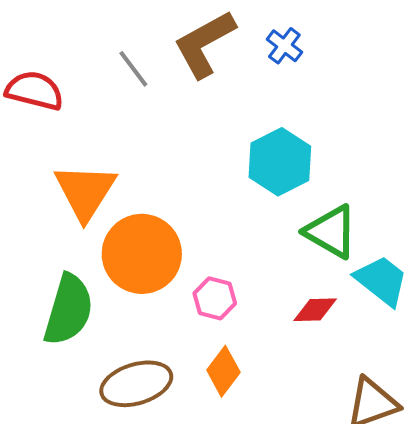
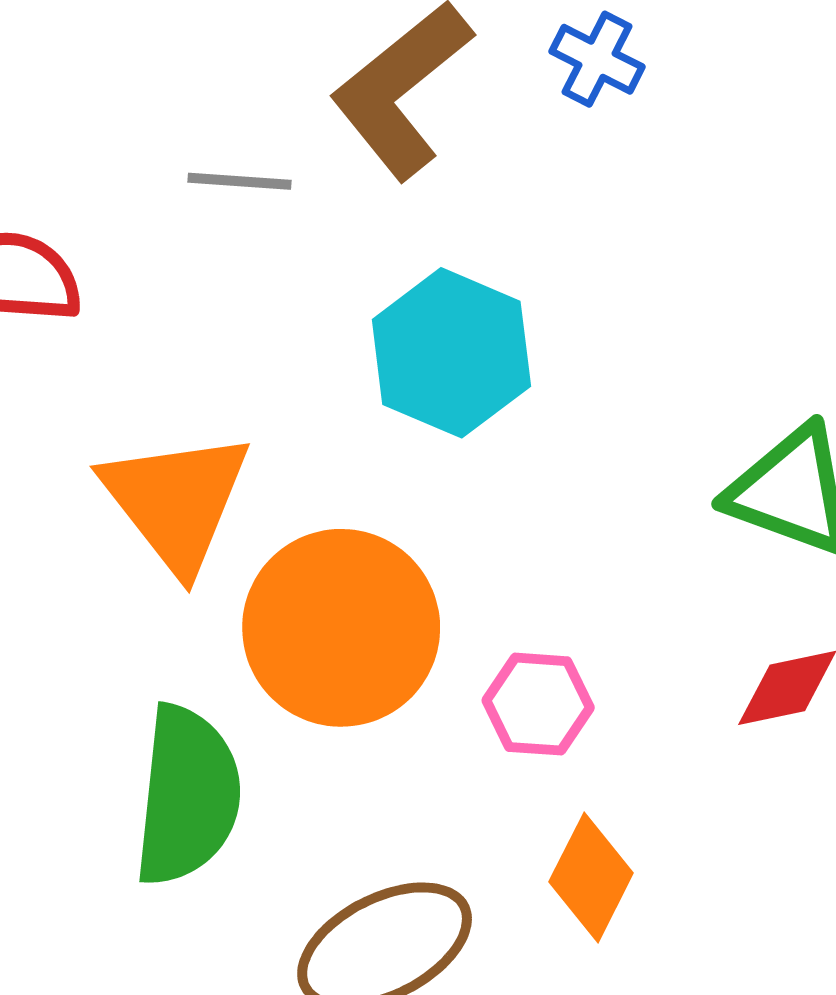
gray line: (133, 69) -> (240, 181), turned -39
cyan hexagon: (280, 162) -> (451, 353), moved

